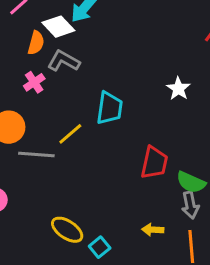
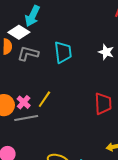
pink cross: (34, 82) -> (24, 102), moved
cyan trapezoid: (110, 108) -> (63, 52), moved

